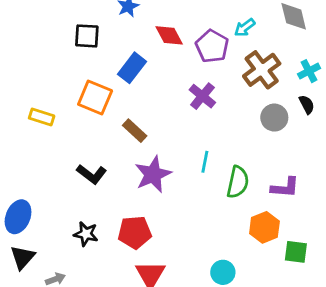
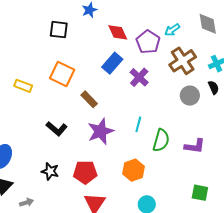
blue rectangle: (132, 68) -> (112, 63), moved
orange hexagon: (264, 227) -> (134, 170), moved

